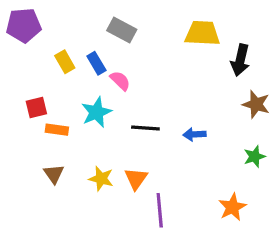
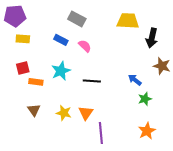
yellow rectangle: (65, 62) -> (23, 39), moved, turned -56
blue rectangle: (96, 63) -> (61, 40), turned -32
pink semicircle: (120, 81) -> (85, 46), moved
blue arrow: (194, 134) -> (135, 80), moved, turned 40
green star: (255, 157) -> (145, 99), moved

